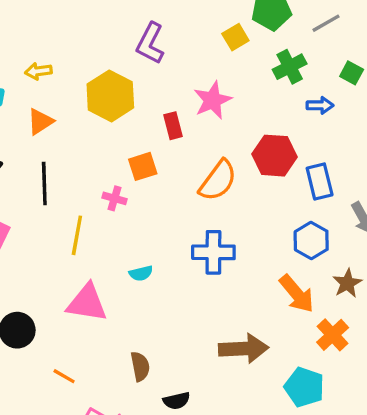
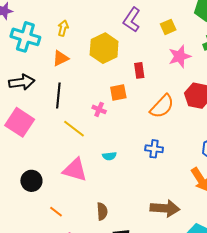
yellow square: (235, 37) -> (168, 27), moved
yellow arrow: (38, 71) -> (63, 28), turned 105
pink star: (213, 100) -> (180, 56), moved
yellow line: (77, 235) -> (74, 129), turned -70
blue cross: (213, 252) -> (154, 149), size x0.7

